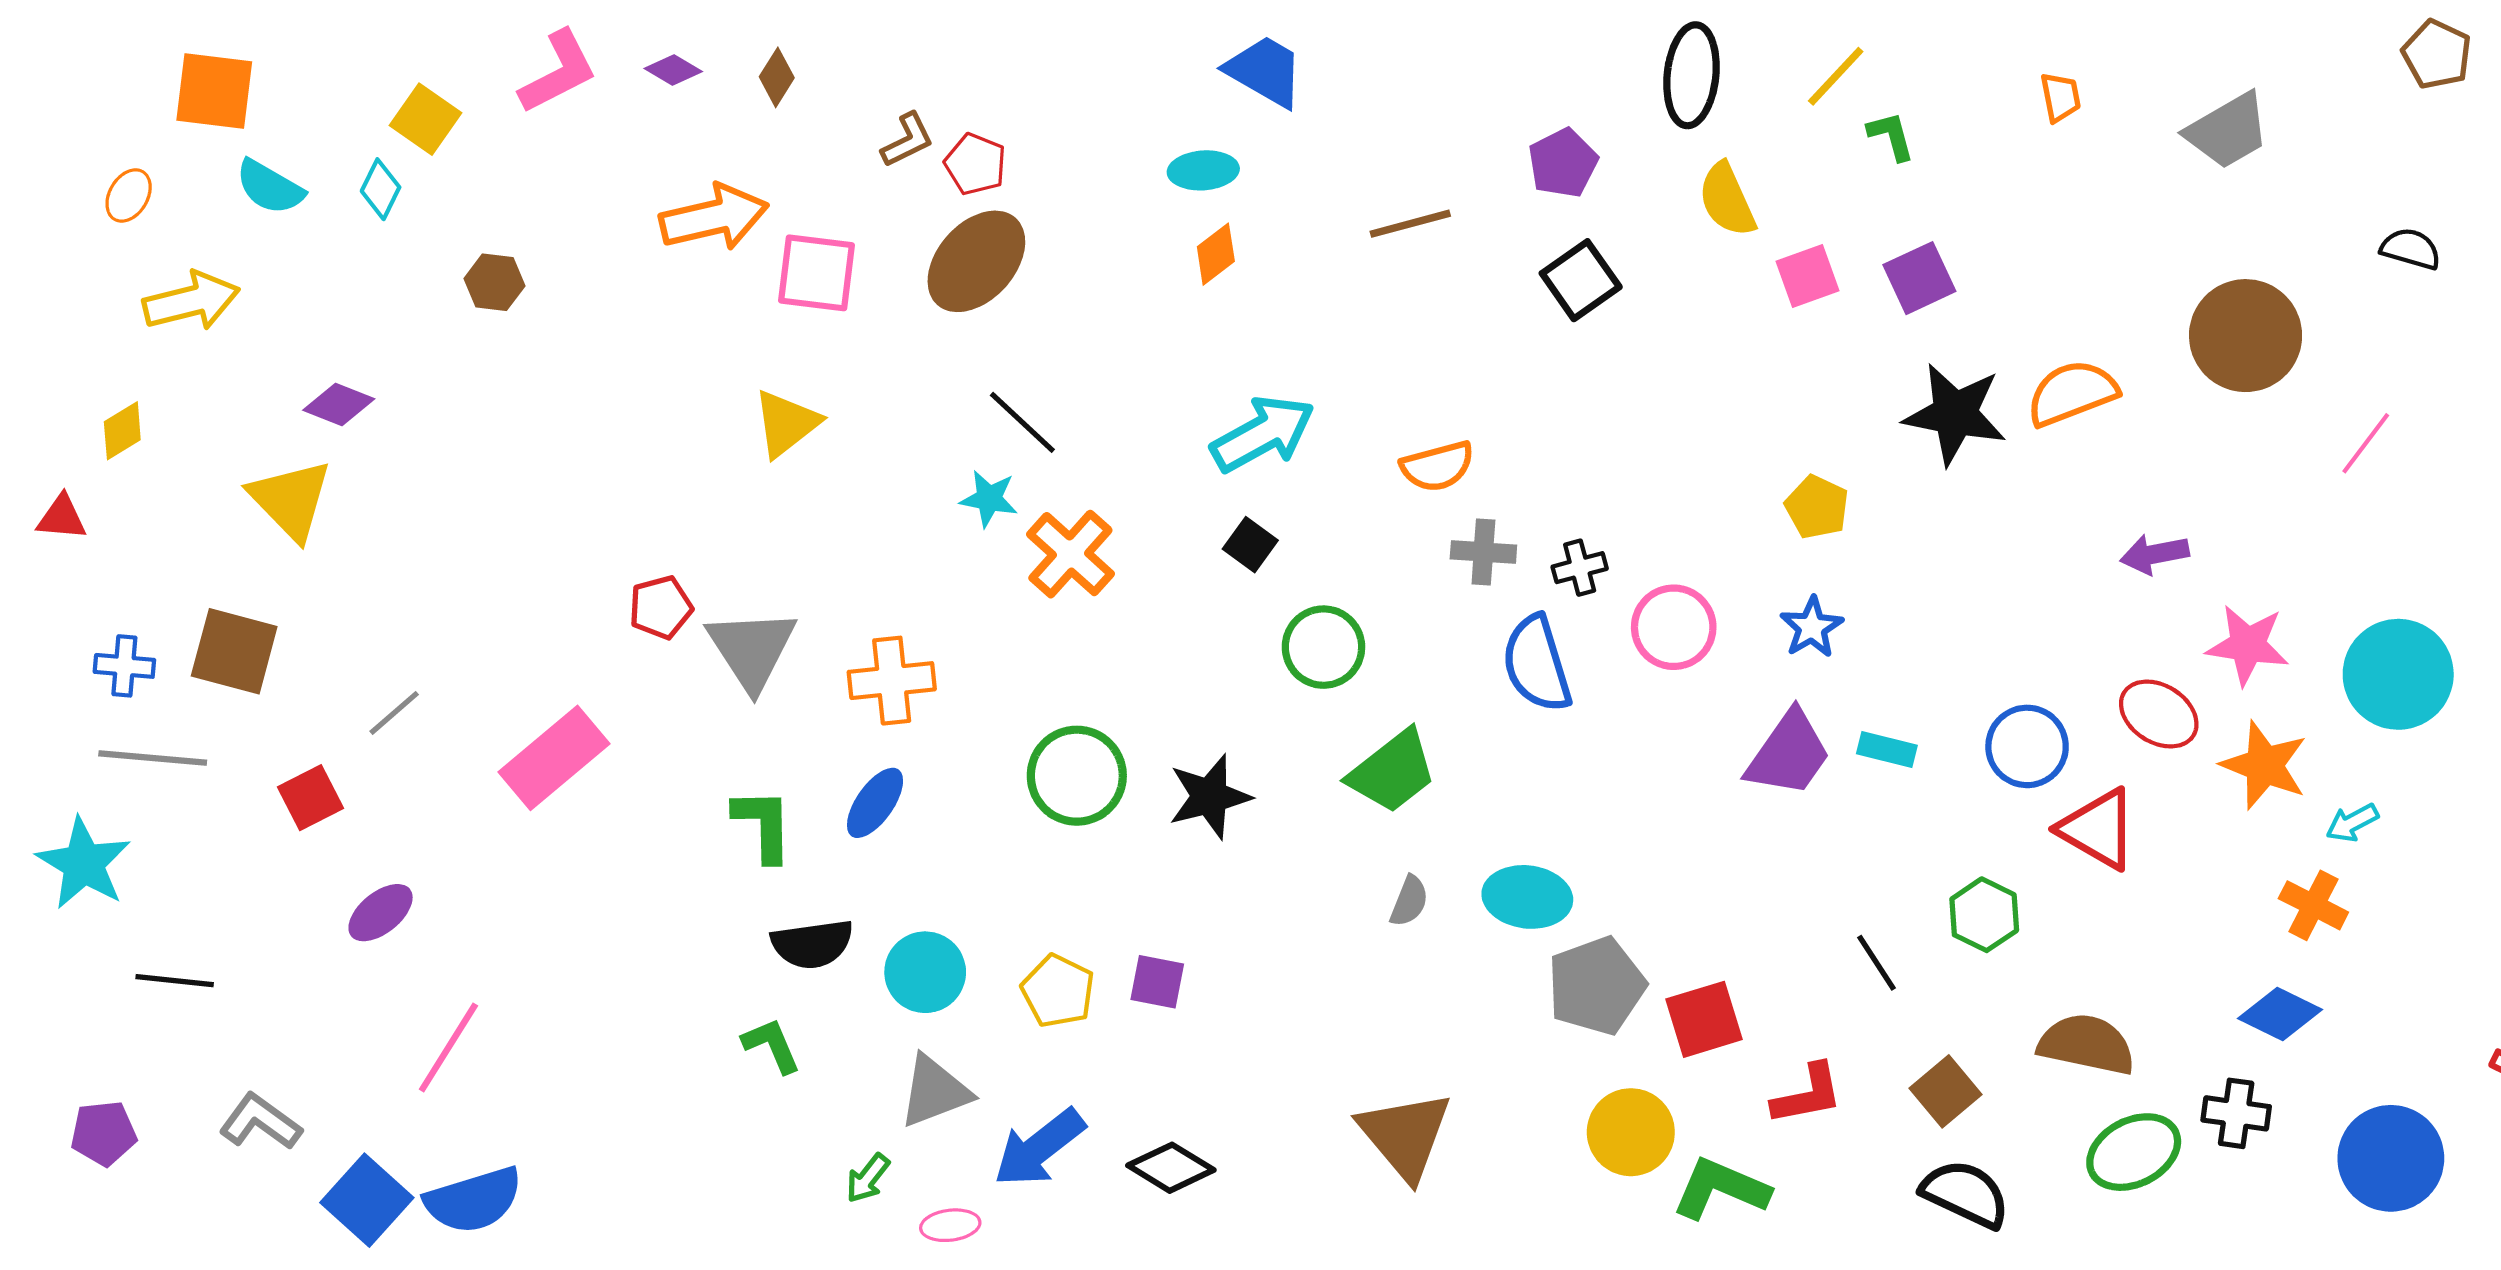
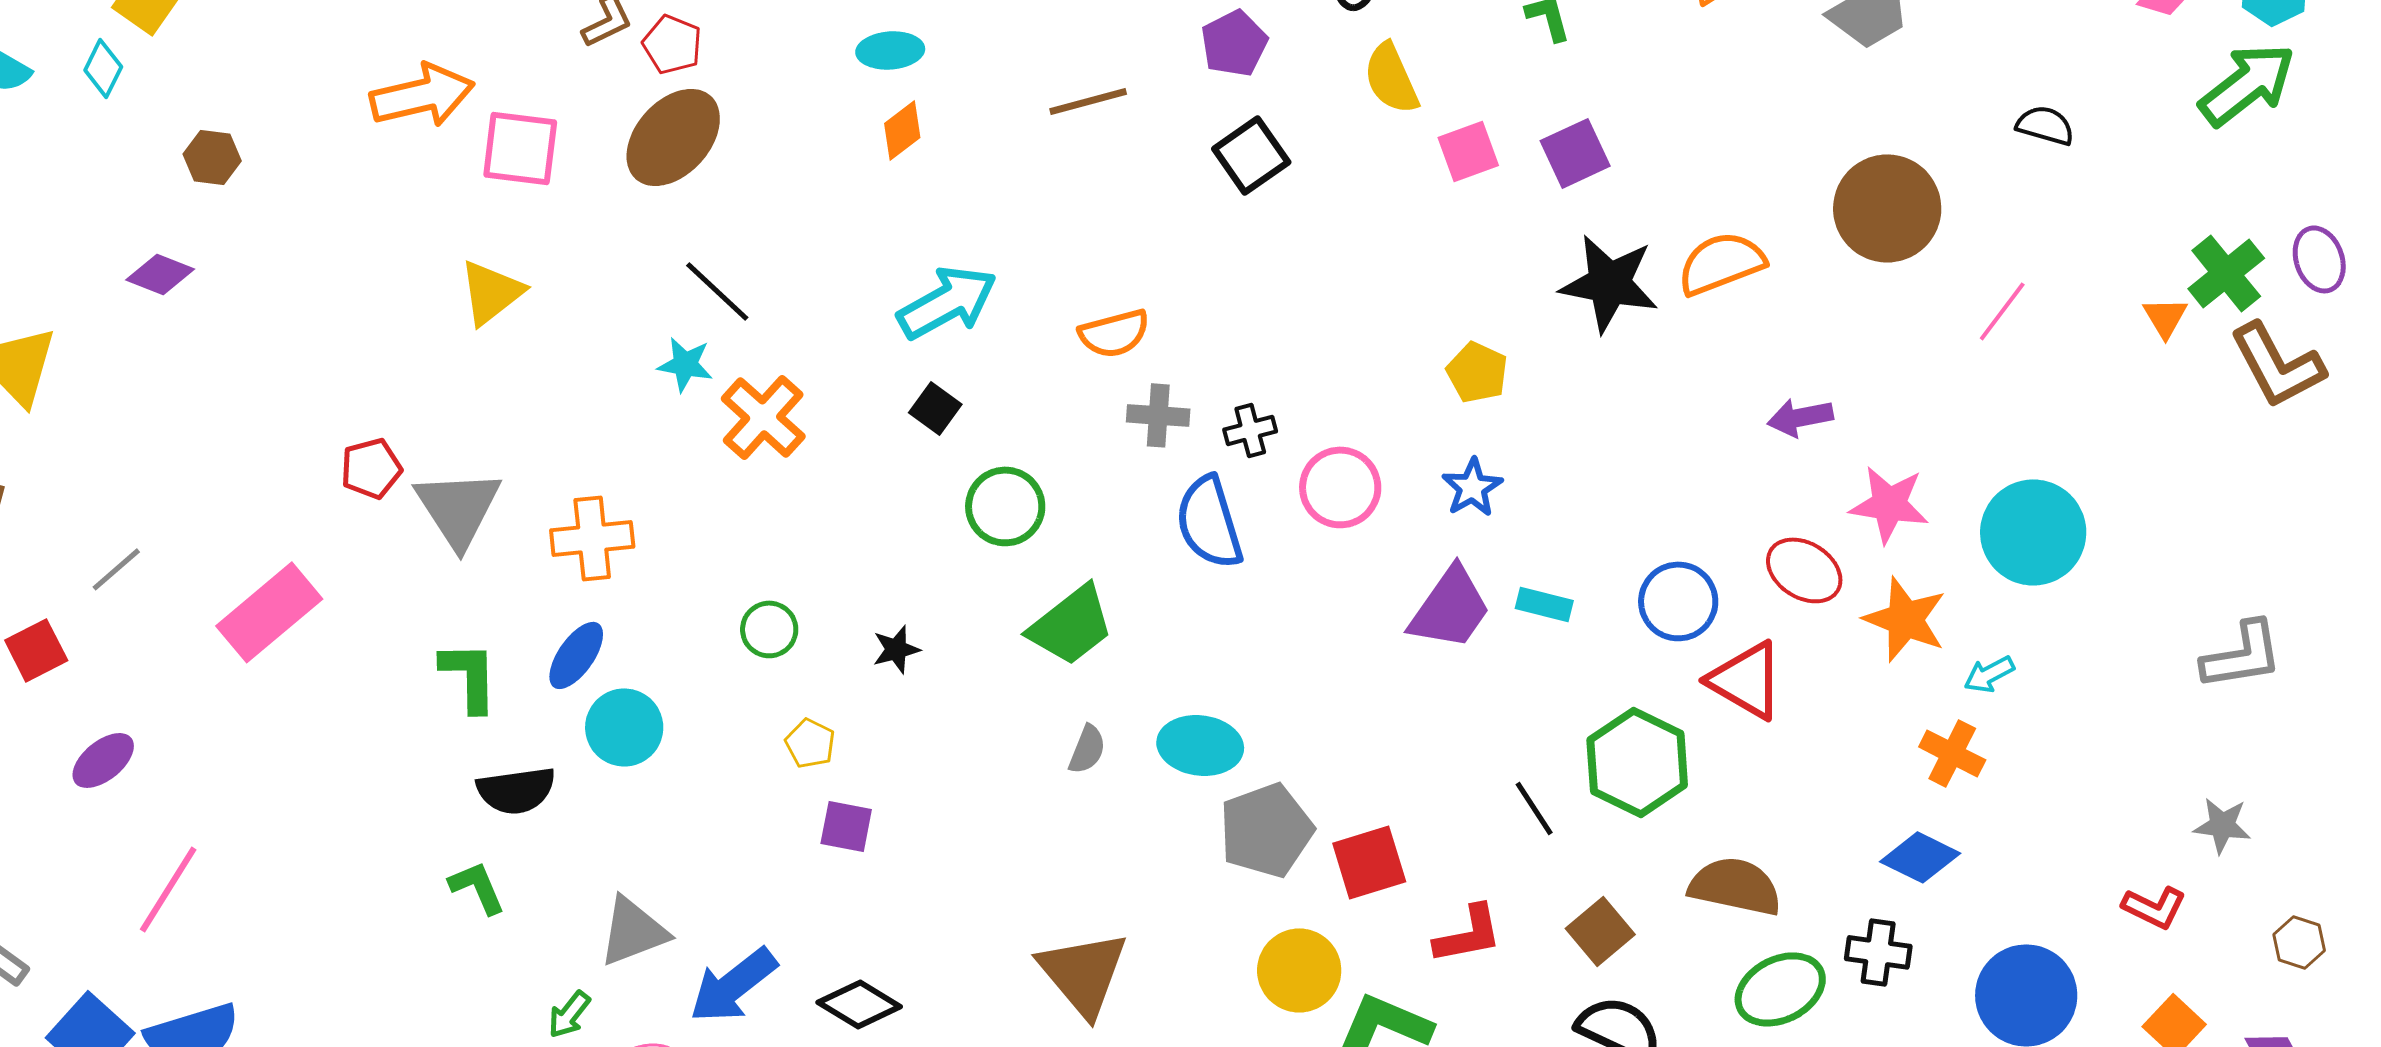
purple diamond: (339, 405) -> (160, 274), moved
green circle: (1077, 776) -> (769, 629), size x0.6
black star: (1210, 797) -> (896, 649), size x0.6
green hexagon: (1984, 915) -> (1637, 762), size x1.5
cyan circle: (925, 972) -> (624, 727), moved
yellow pentagon: (1058, 991) -> (810, 743), moved, size x0.7

